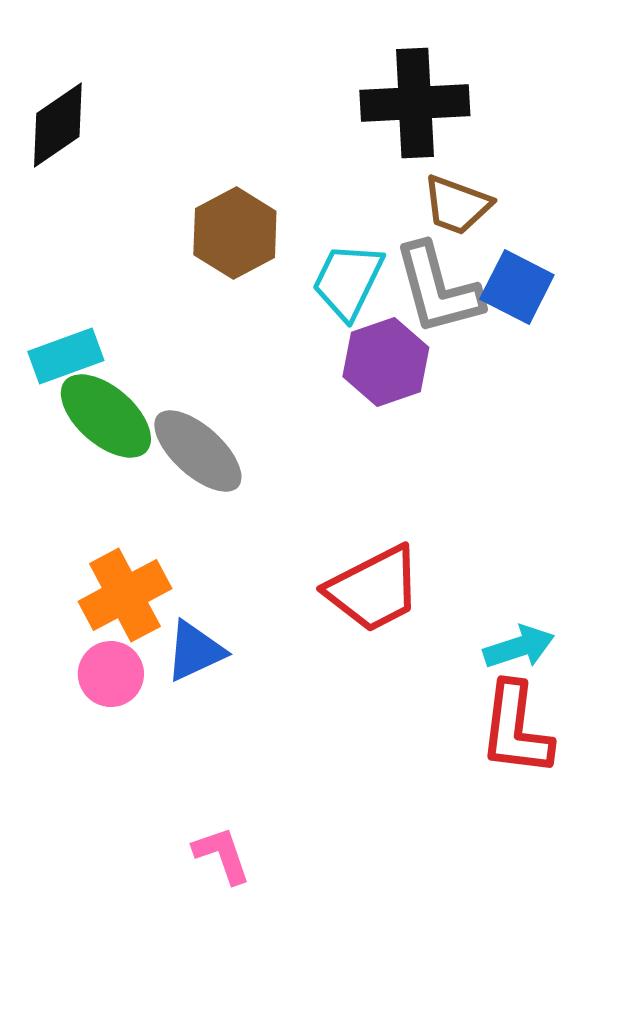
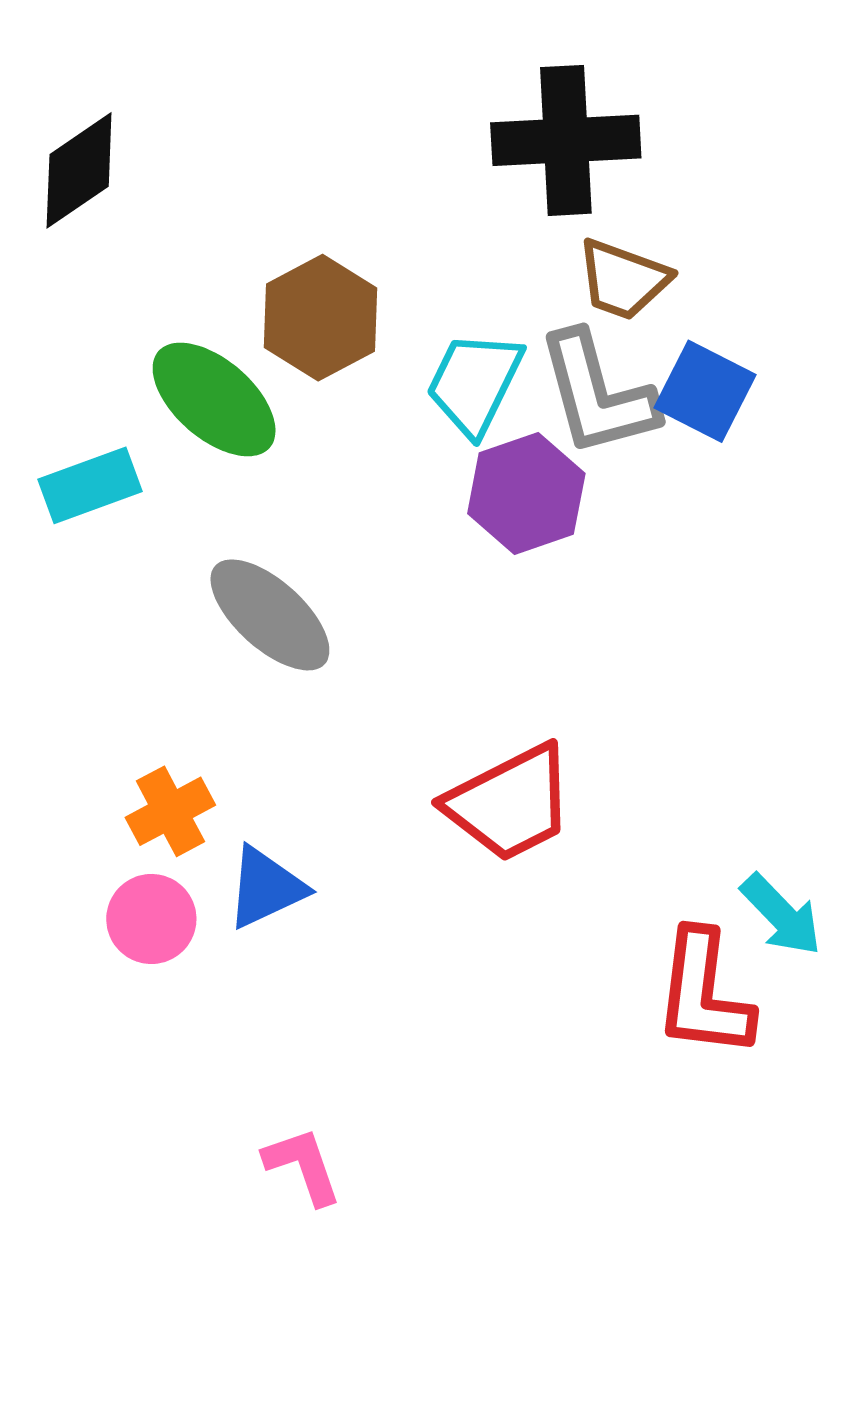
green ellipse: (106, 416) -> (214, 399), moved
orange cross: (125, 595) -> (170, 811), size x0.7
cyan arrow: (519, 647) -> (781, 915), moved, turned 64

